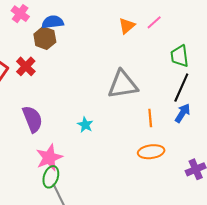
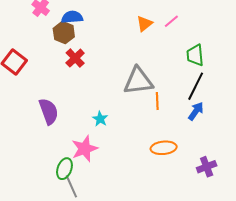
red cross: (26, 66) -> (75, 58), moved
orange line: (150, 118) -> (157, 101), moved
pink star: (49, 158) -> (85, 149), moved

